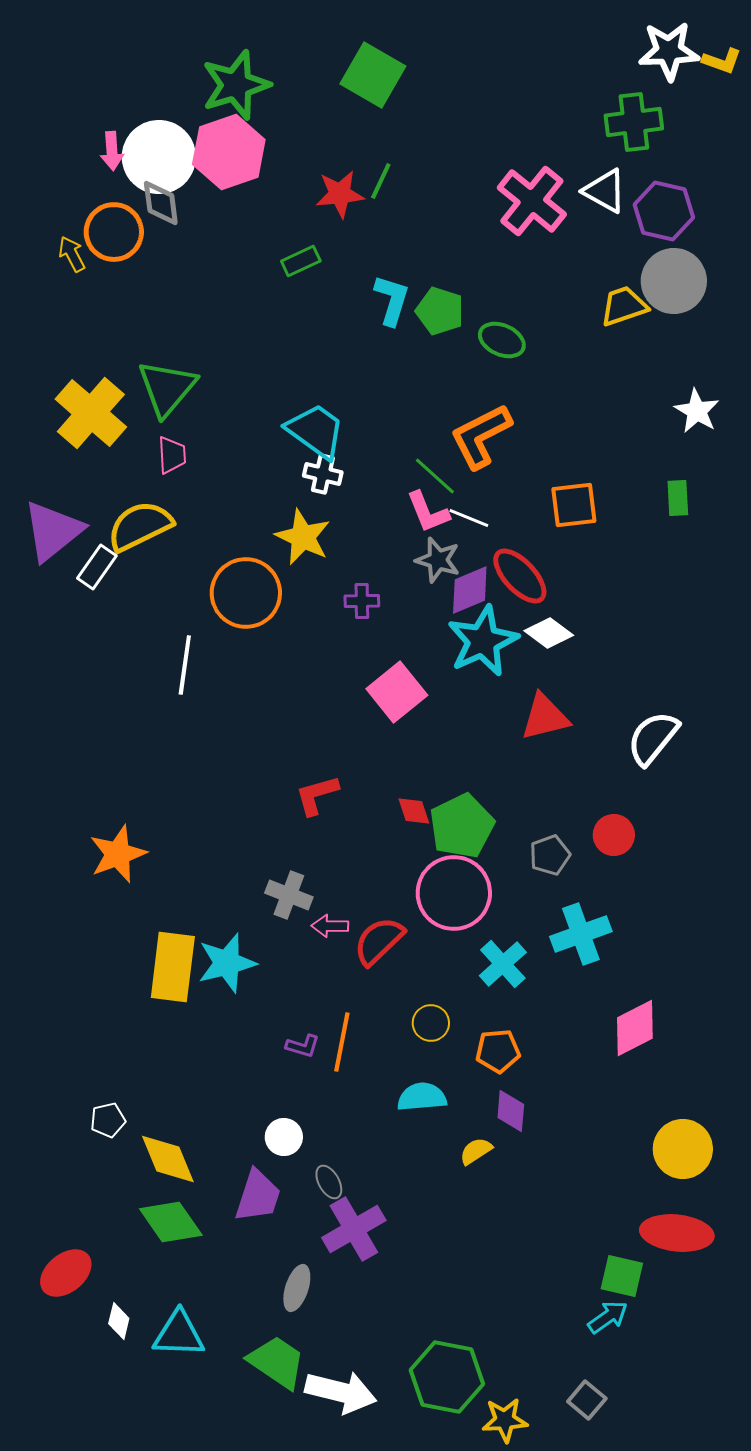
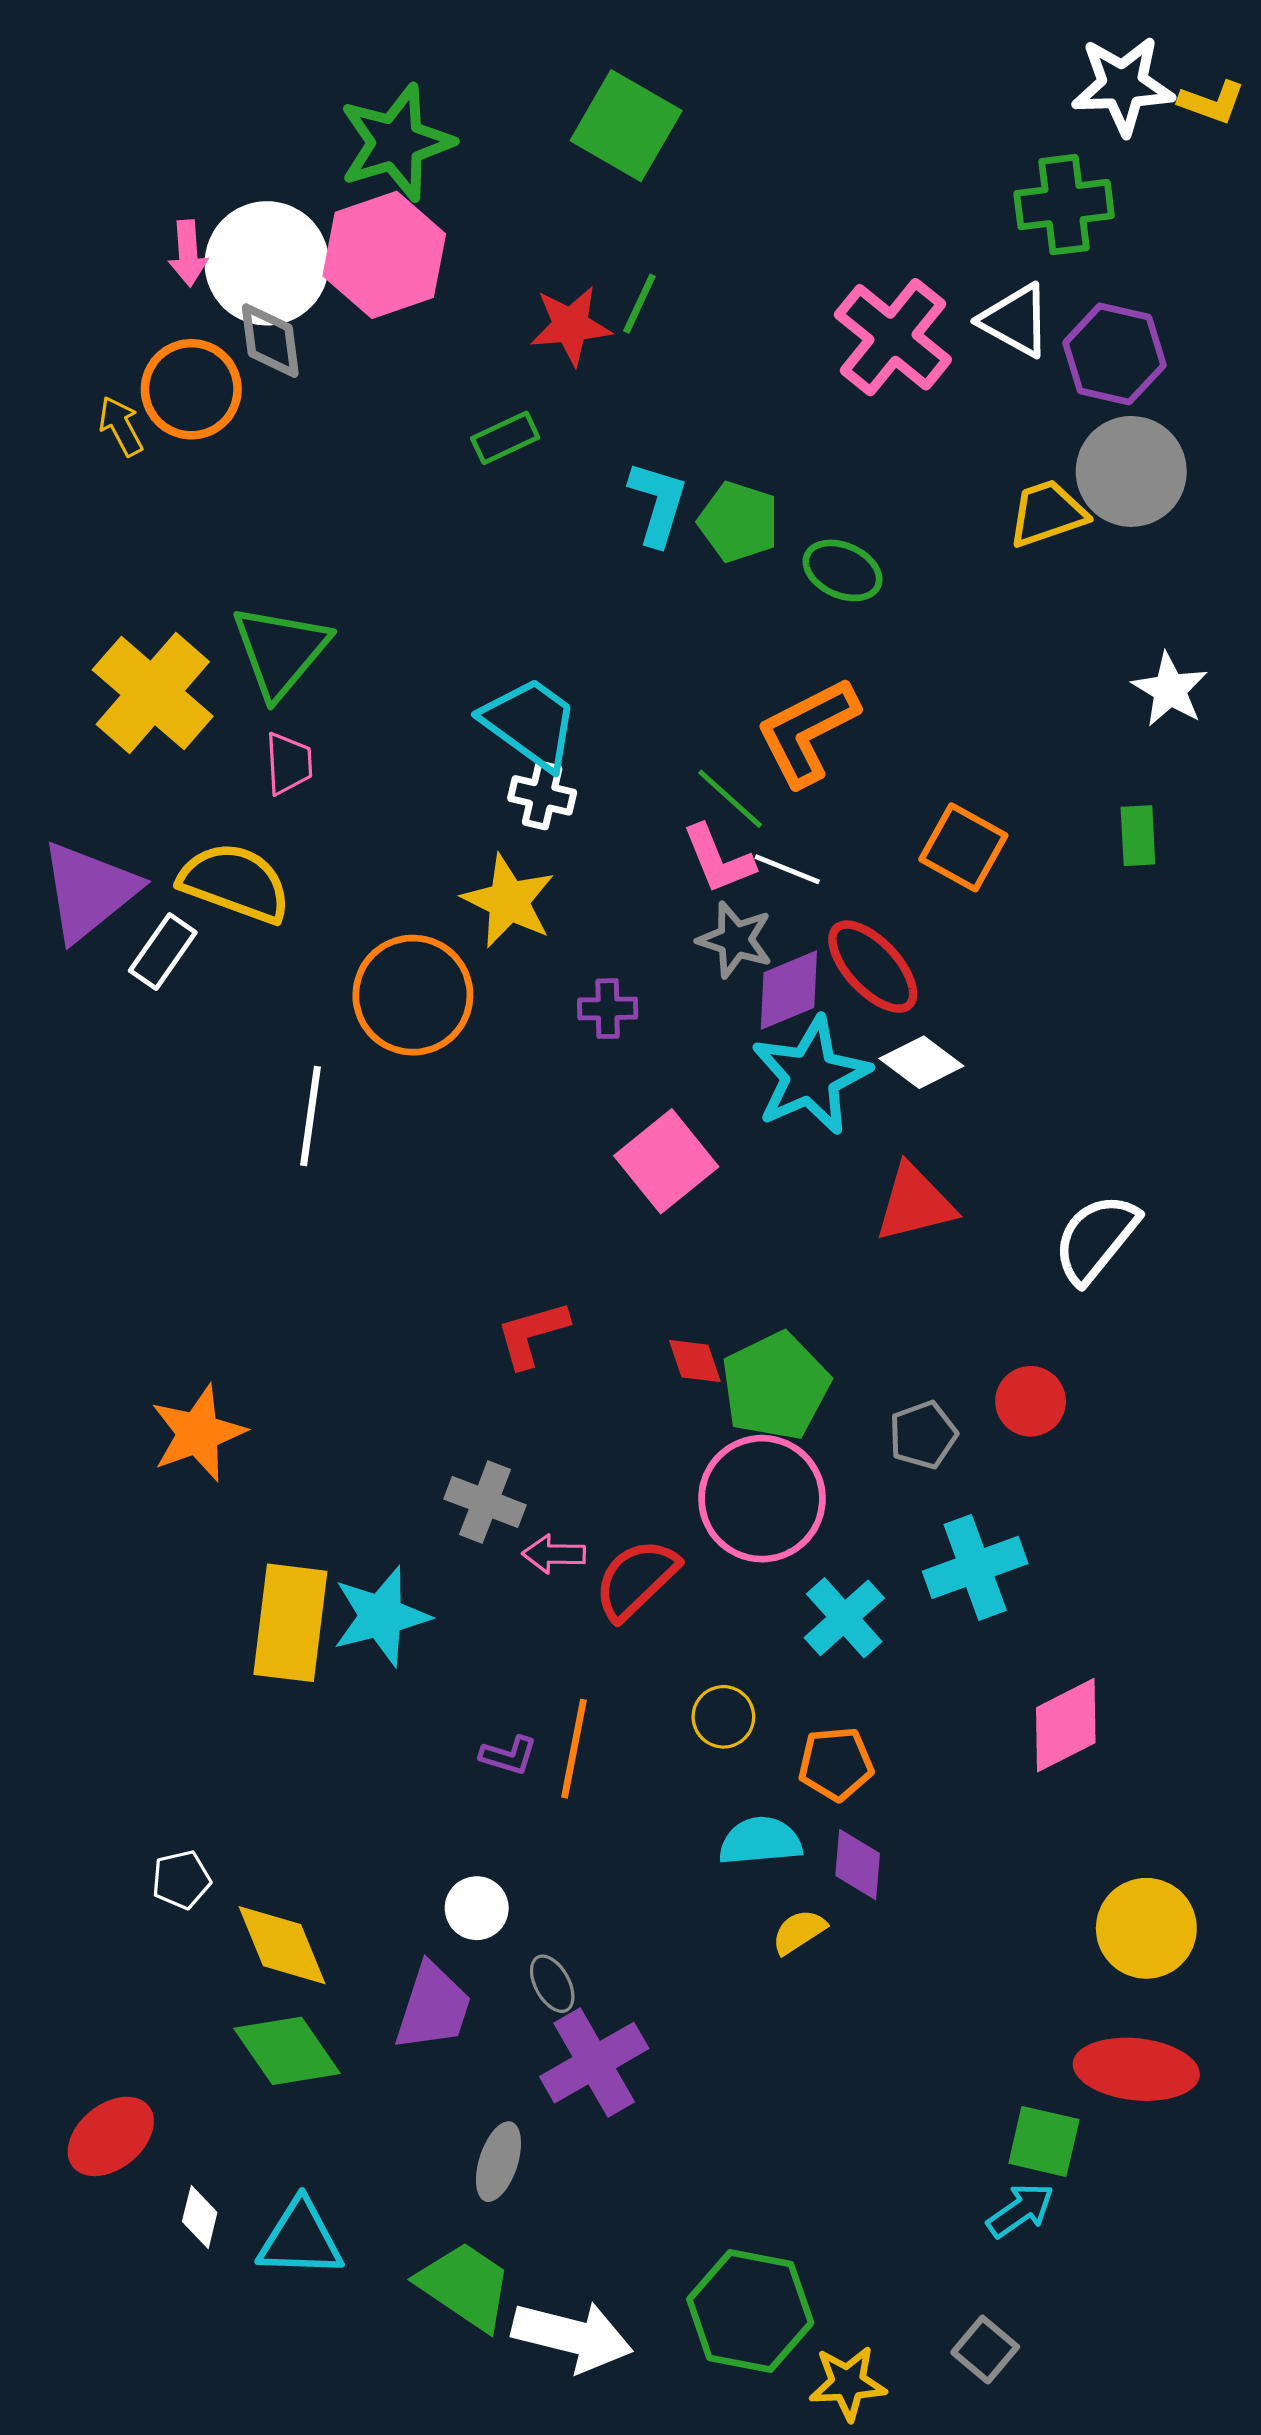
orange square: (574, 505) -> (963, 847), turned 36
yellow semicircle: (140, 526) -> (235, 883), turned 46
cyan semicircle: (422, 1097) -> (760, 1841), moved

